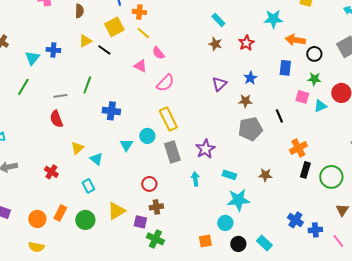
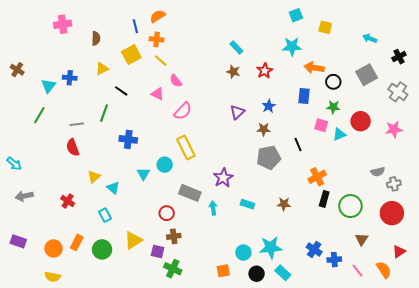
black line: (104, 50) -> (121, 91), moved
gray rectangle: (172, 152) -> (190, 193), moved, turned -50
cyan star: (238, 200) -> (271, 247), moved

